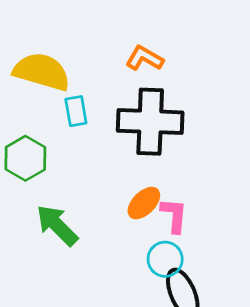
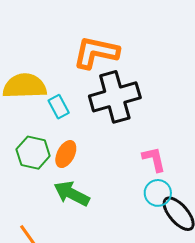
orange L-shape: (145, 58) -> (96, 52), size x1.6
orange ellipse: (144, 203) -> (66, 154), moved

